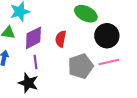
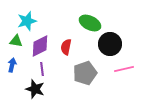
pink line: (109, 62) -> (124, 69), moved

